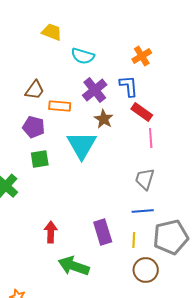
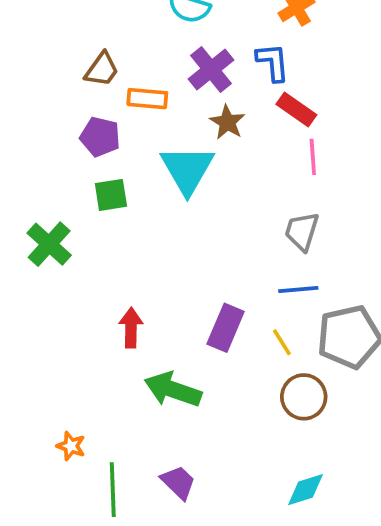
purple rectangle: (103, 232) -> (226, 328), turned 40
yellow line: (134, 240) -> (282, 342), turned -35

